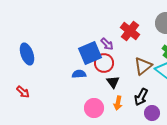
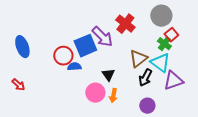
purple arrow: (107, 44) -> (102, 37), size x1.6
red circle: (104, 63) -> (63, 56), moved
black arrow: (141, 97) -> (145, 78), moved
pink circle: (94, 108) -> (95, 93), moved

